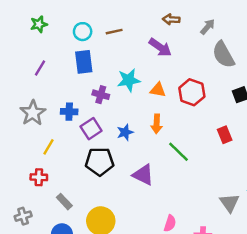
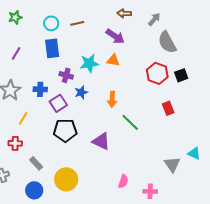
orange triangle: (158, 90) -> (113, 60), moved
red hexagon: (192, 92) -> (157, 73), moved
blue star: (125, 132) -> (81, 92), moved

